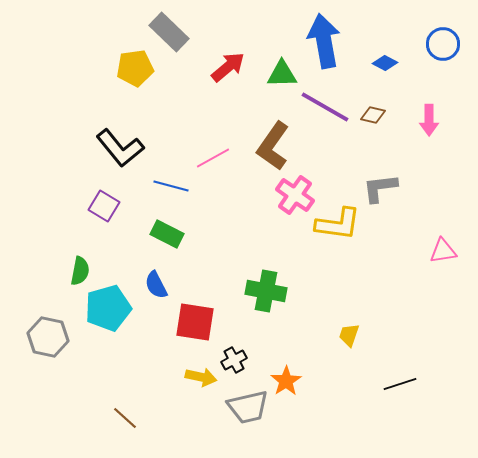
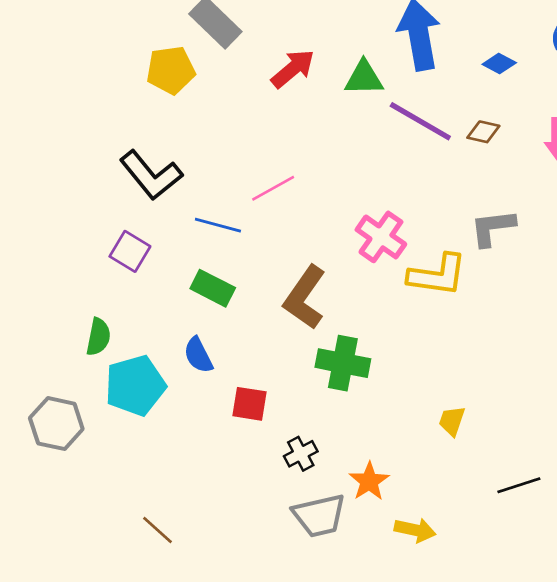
brown L-shape: (273, 146) -> (305, 297), moved
red square: (195, 322) -> (249, 404), size x0.7
yellow arrow: (201, 377) -> (415, 530), moved

